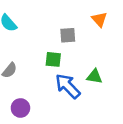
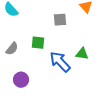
green square: (53, 59) -> (38, 43), moved

